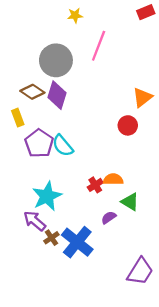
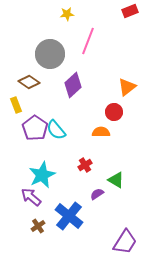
purple diamond: (57, 95) -> (73, 85), moved, turned 30
orange semicircle: (113, 179) -> (101, 132), moved
brown cross: (51, 238) -> (38, 226), moved

